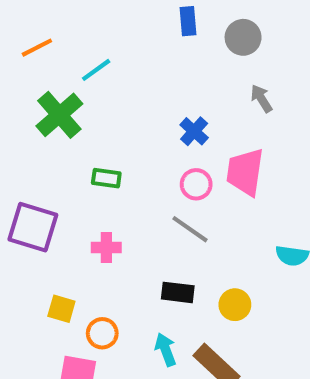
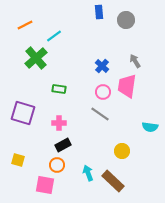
gray arrow: (261, 99) -> (135, 61), moved
black rectangle: (178, 292) -> (63, 145), moved, turned -35
yellow square: (61, 309) -> (18, 160), moved

